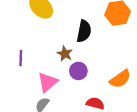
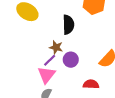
purple line: (21, 58) -> (50, 60), moved, turned 56

